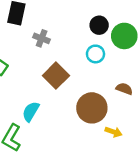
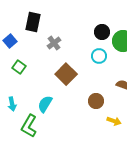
gray cross: (42, 38) -> (54, 43), turned 32
brown circle: (92, 108) -> (96, 101), size x0.6

